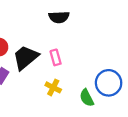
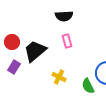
pink rectangle: (56, 57) -> (67, 41), moved

